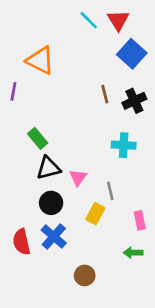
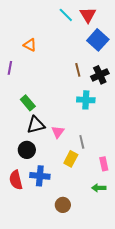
orange triangle: (40, 60) -> (30, 45), size x0.6
cyan cross: (124, 145) -> (86, 100), moved
black circle: (51, 203) -> (27, 150), moved
blue cross: (54, 237) -> (40, 176), turned -36

